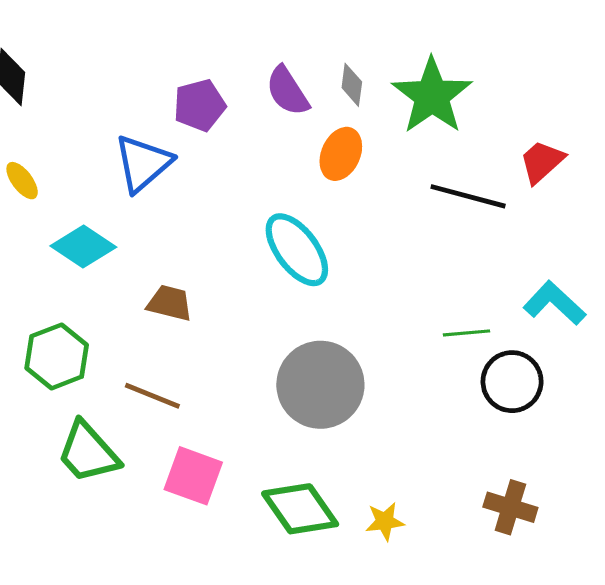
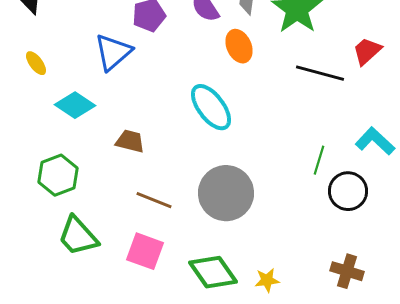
orange ellipse: (341, 154) -> (239, 46), turned -48
green line: (466, 333) -> (319, 160), turned -68
brown line: (152, 396) -> (154, 200), moved

